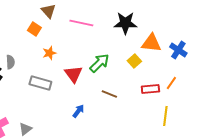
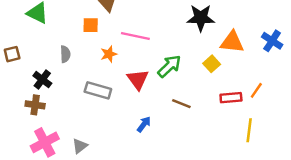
pink line: (81, 23) -> (135, 36), moved
orange square: (34, 29) -> (91, 25), turned -32
blue cross: (178, 50) -> (272, 41), moved
gray semicircle: (10, 62) -> (65, 54), moved

